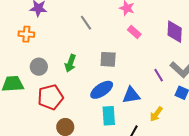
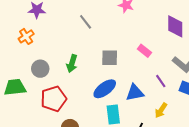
pink rectangle: (134, 32) -> (144, 51), moved
orange cross: (26, 34) -> (26, 36), turned -35
purple line: (159, 75) -> (161, 81), moved

